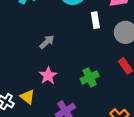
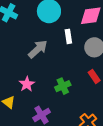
gray arrow: (47, 42) -> (38, 49), moved, size x1.5

